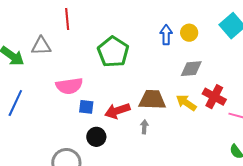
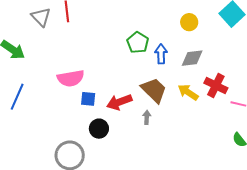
blue arrow: (166, 35) -> (161, 54), moved
gray triangle: (41, 46) -> (41, 17), moved, turned 50
green pentagon: (113, 52) -> (138, 43), moved, size x0.7
brown trapezoid: (152, 100) -> (154, 90), turned 44

